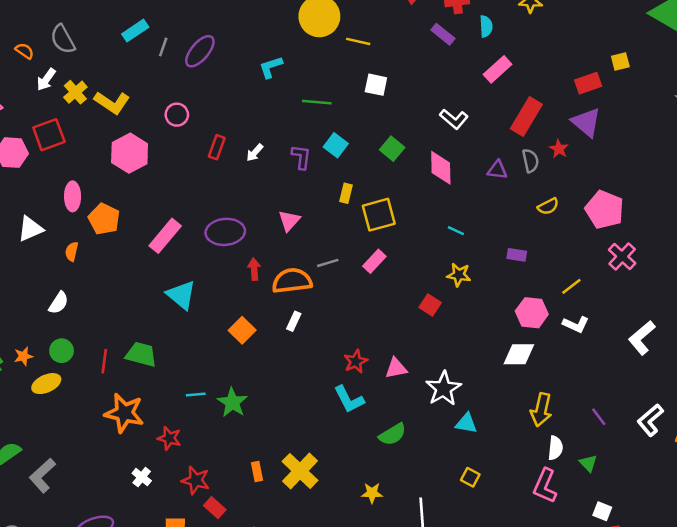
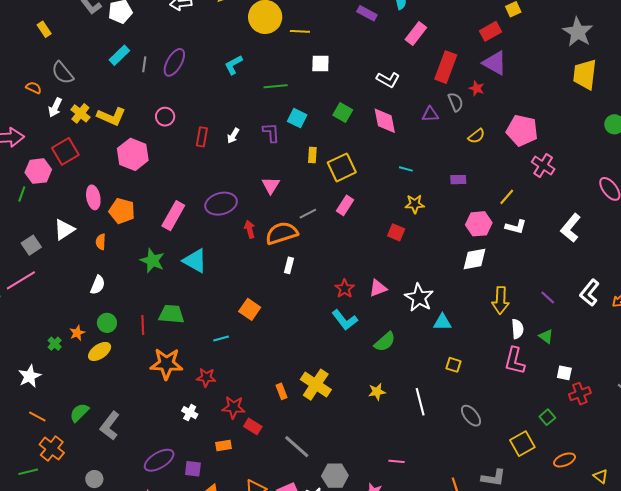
orange square: (242, 330) -> (250, 309), moved
green star: (232, 402) -> (152, 261), moved

